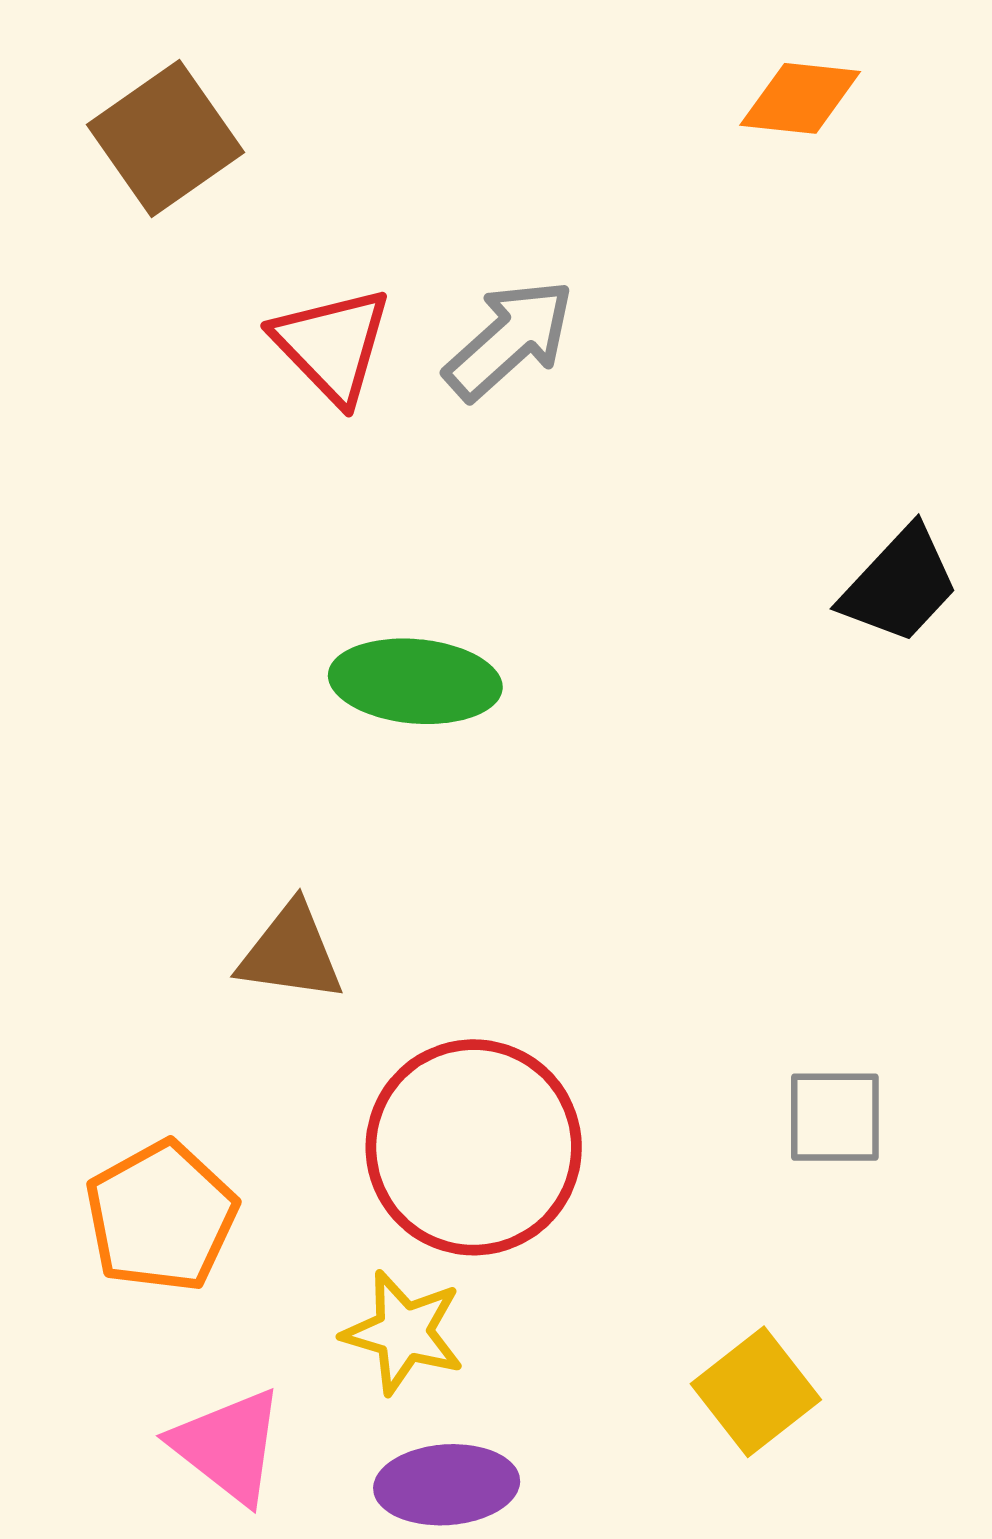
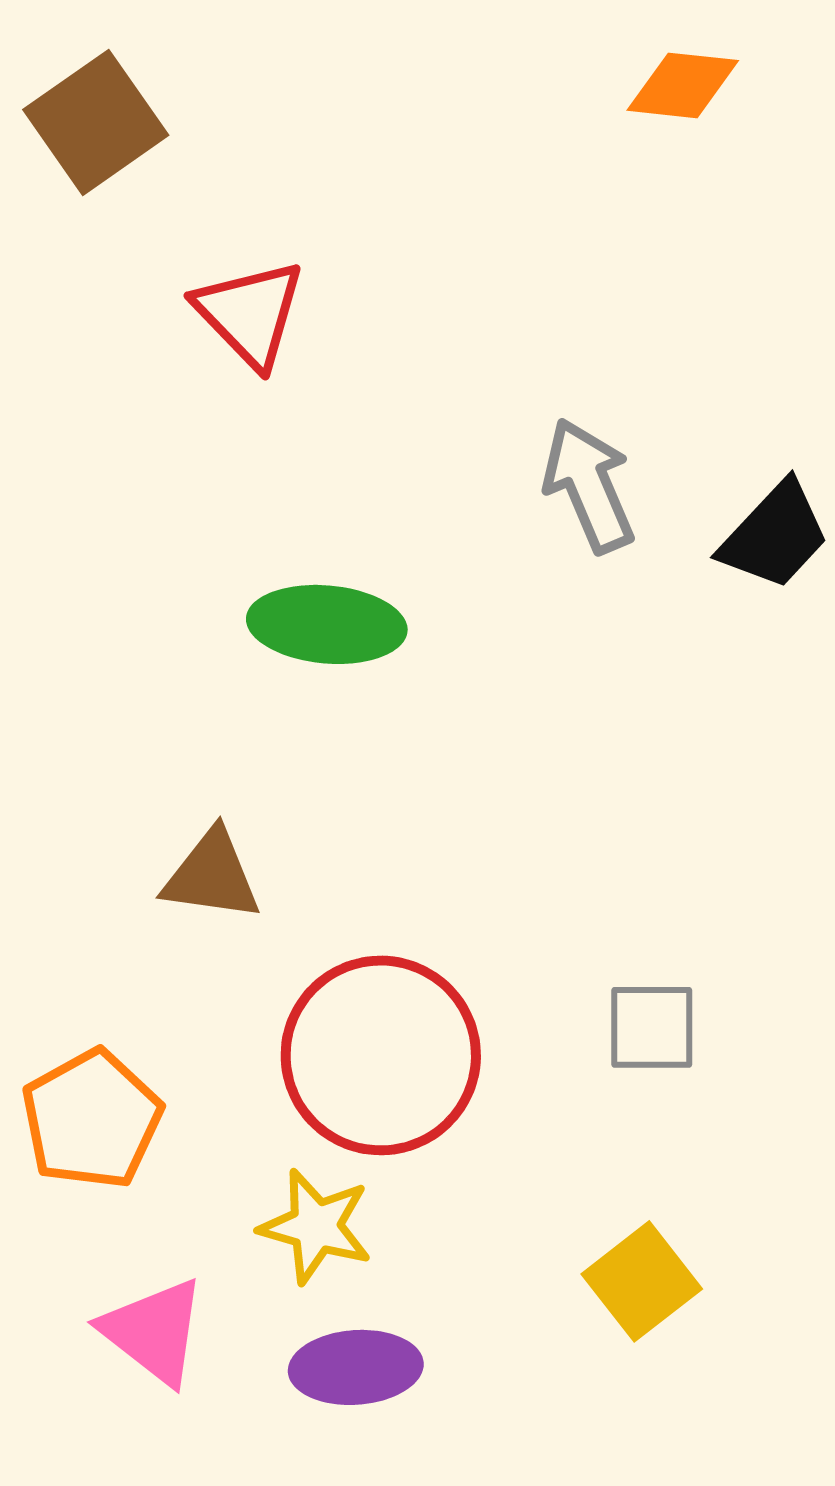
gray arrow: (509, 340) -> (589, 485), moved, turned -71
gray square: (835, 1117) -> (652, 1027), moved

